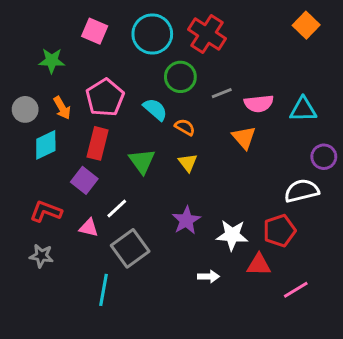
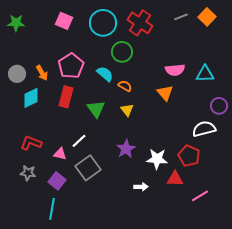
green star: (52, 61) -> (16, 23), moved
gray line: (222, 93) -> (181, 17), moved
purple square: (84, 180) -> (57, 181), moved
red pentagon: (279, 231) -> (189, 156), turned -30
cyan line: (103, 290) -> (52, 209), moved

